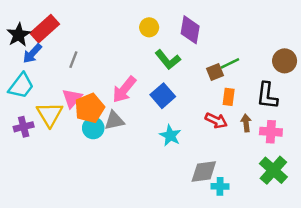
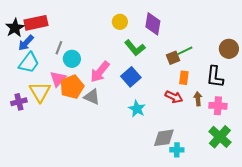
red rectangle: (45, 29) -> (36, 23), turned 30
cyan trapezoid: (21, 86) -> (29, 63), moved
gray triangle: (114, 121) -> (92, 97), turned 36
cyan circle: (93, 128) -> (72, 59), moved

